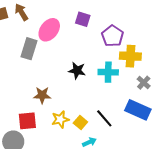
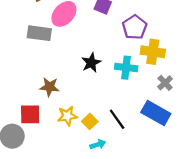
gray rectangle: (29, 49) -> (39, 33), turned 75
black star: (77, 71) -> (91, 63), turned 30

